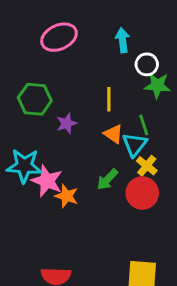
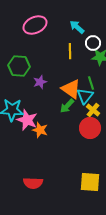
cyan arrow: (123, 40) -> (77, 27), turned -42
yellow line: (109, 99) -> (70, 51), moved
orange triangle: (113, 134) -> (71, 89), size x1.5
green arrow: (107, 179) -> (67, 106), moved

